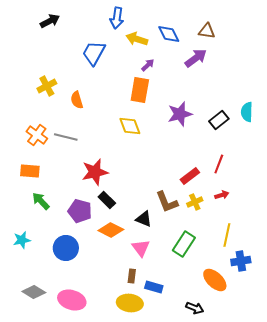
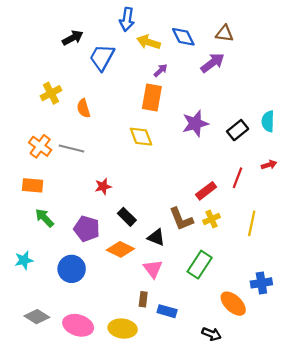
black arrow: (50, 21) -> (73, 38), moved
red star: (95, 172) -> (103, 186), size x0.6
red arrow: (222, 195) -> (269, 165), moved
black rectangle: (107, 200) -> (127, 217), moved
yellow line: (227, 235) -> (252, 223), moved
yellow ellipse: (130, 303) -> (123, 329), moved

